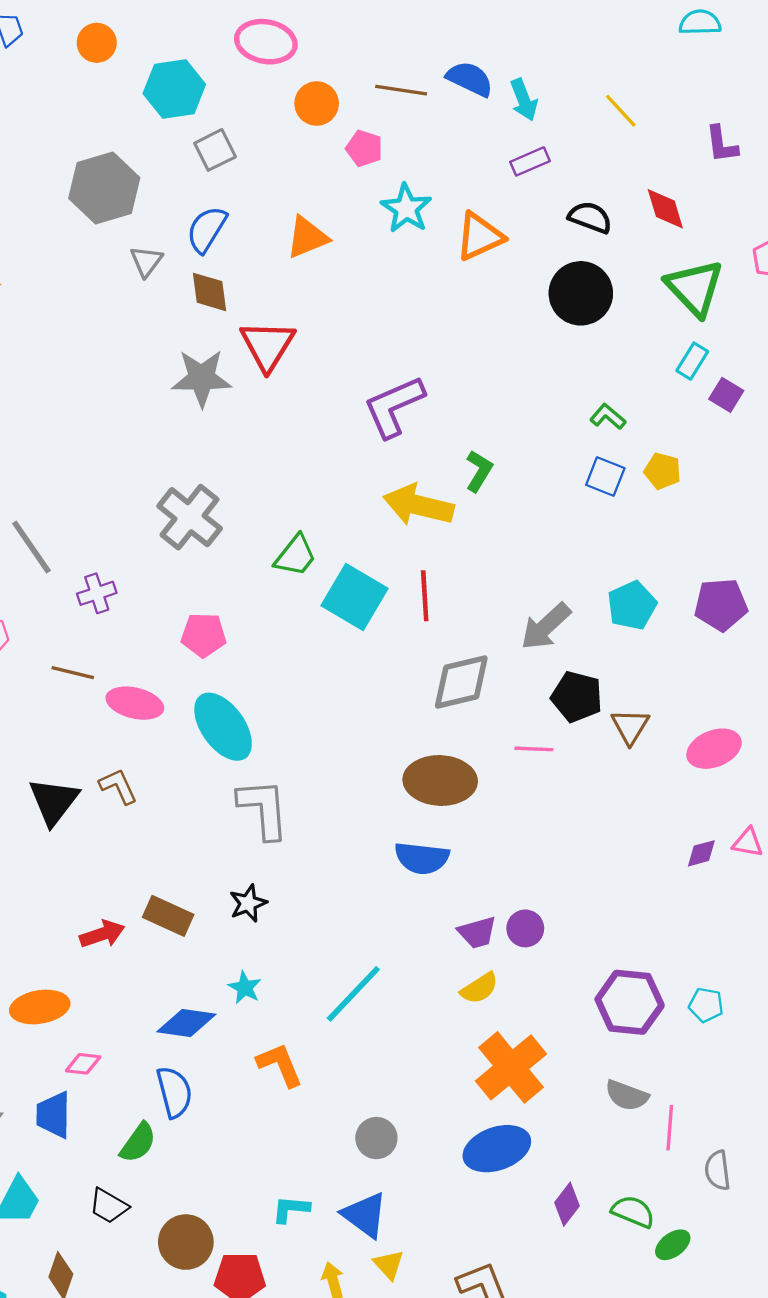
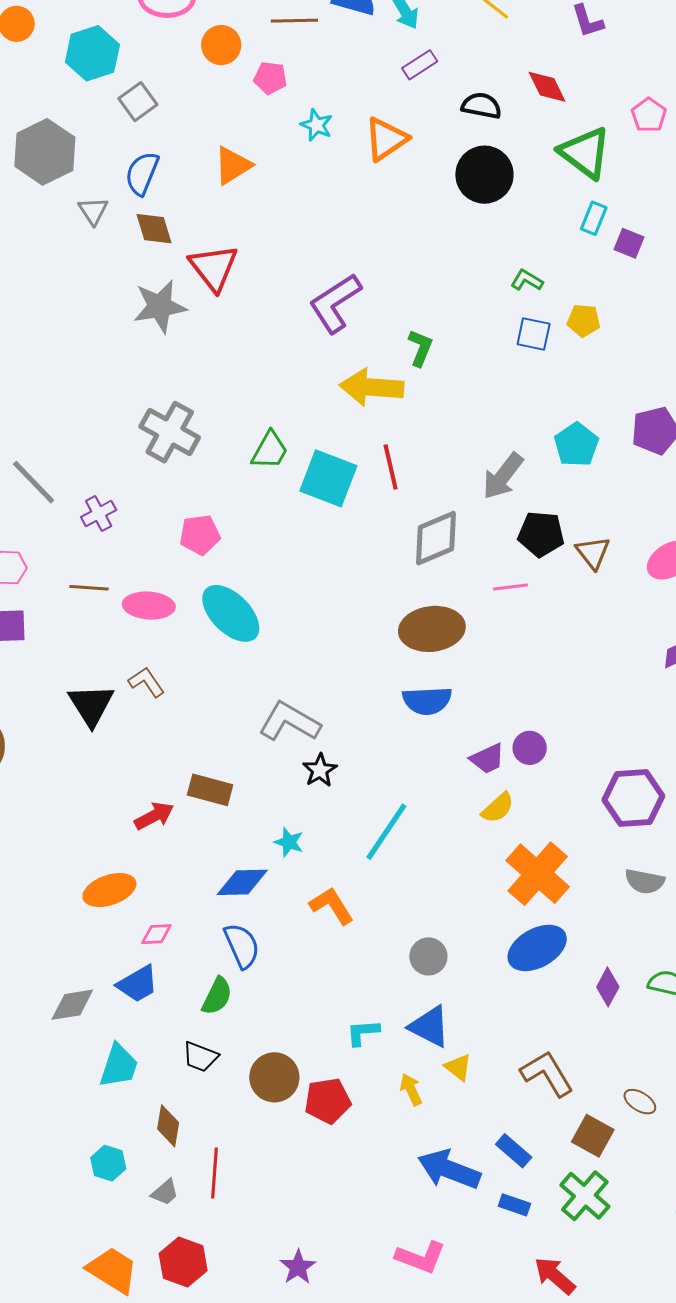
cyan star: (406, 208) -> (317, 125), size x0.7
gray L-shape: (263, 809) -> (289, 722), moved, turned -46
black star: (248, 903) -> (320, 770), moved
blue trapezoid: (54, 1115) -> (138, 984), turned -111

